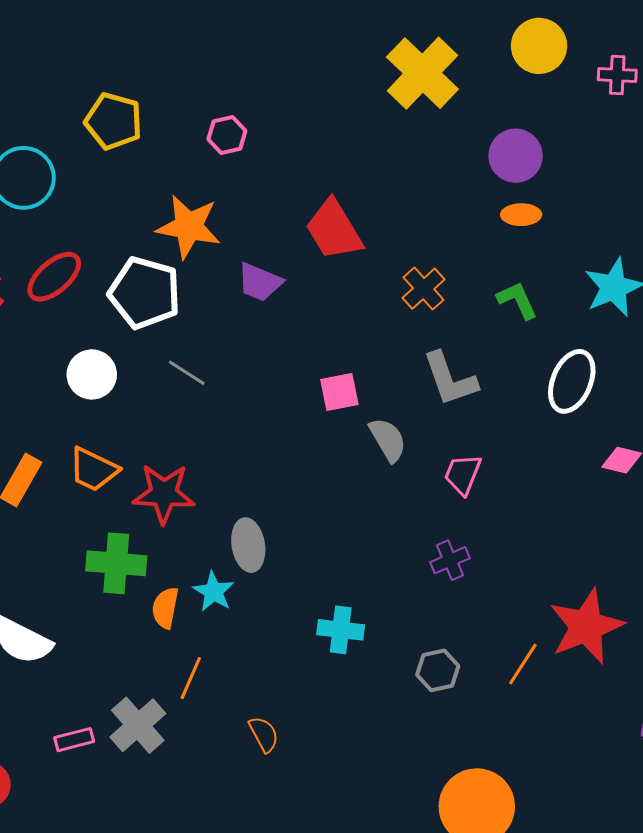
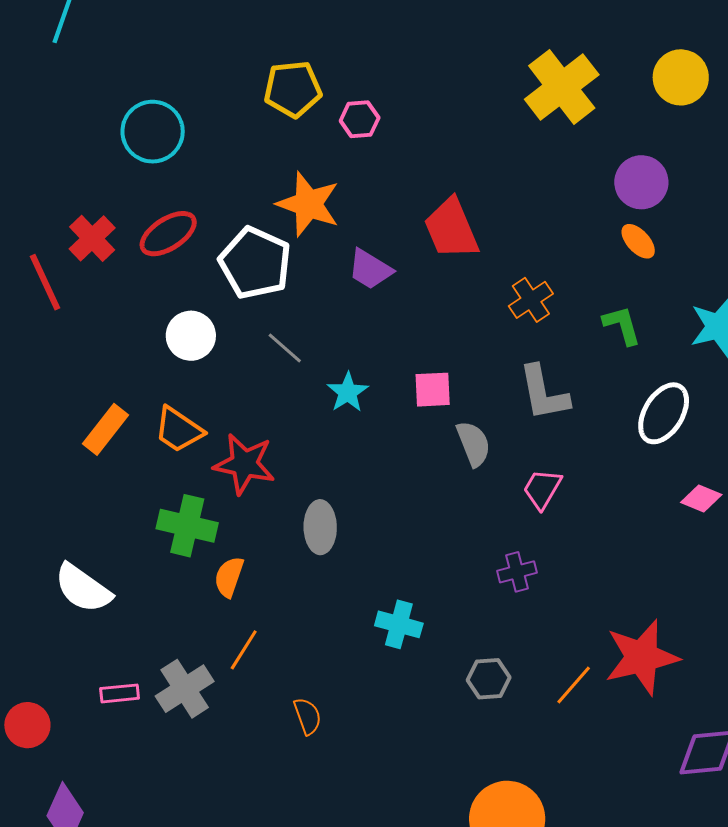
yellow pentagon: (114, 121) -> (293, 89), moved, turned -30
orange ellipse: (521, 215) -> (638, 241), turned 39
cyan star: (214, 592) -> (348, 392), moved

